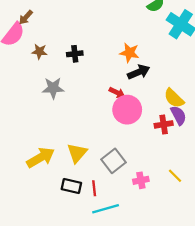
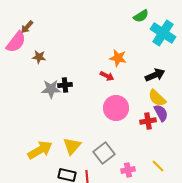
black cross: (75, 54) -> (65, 85), moved
black arrow: (139, 72) -> (155, 75), moved
red arrow: (117, 93) -> (107, 76), moved

